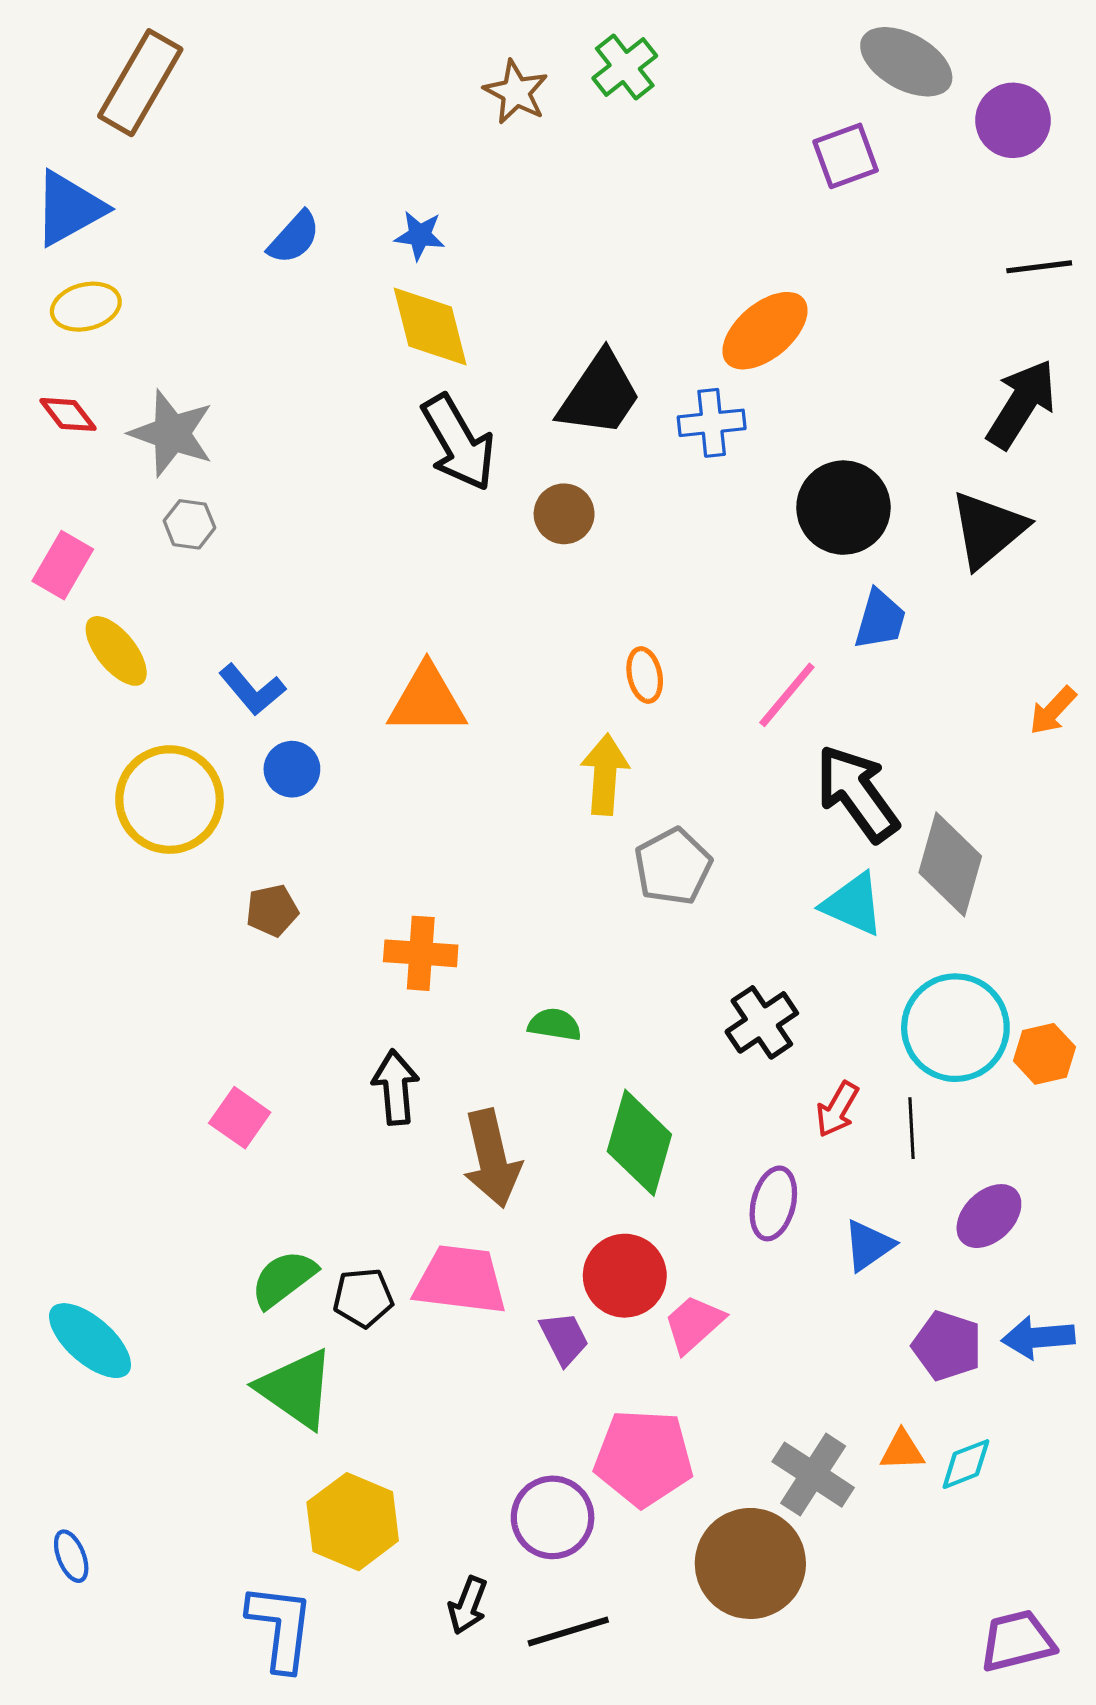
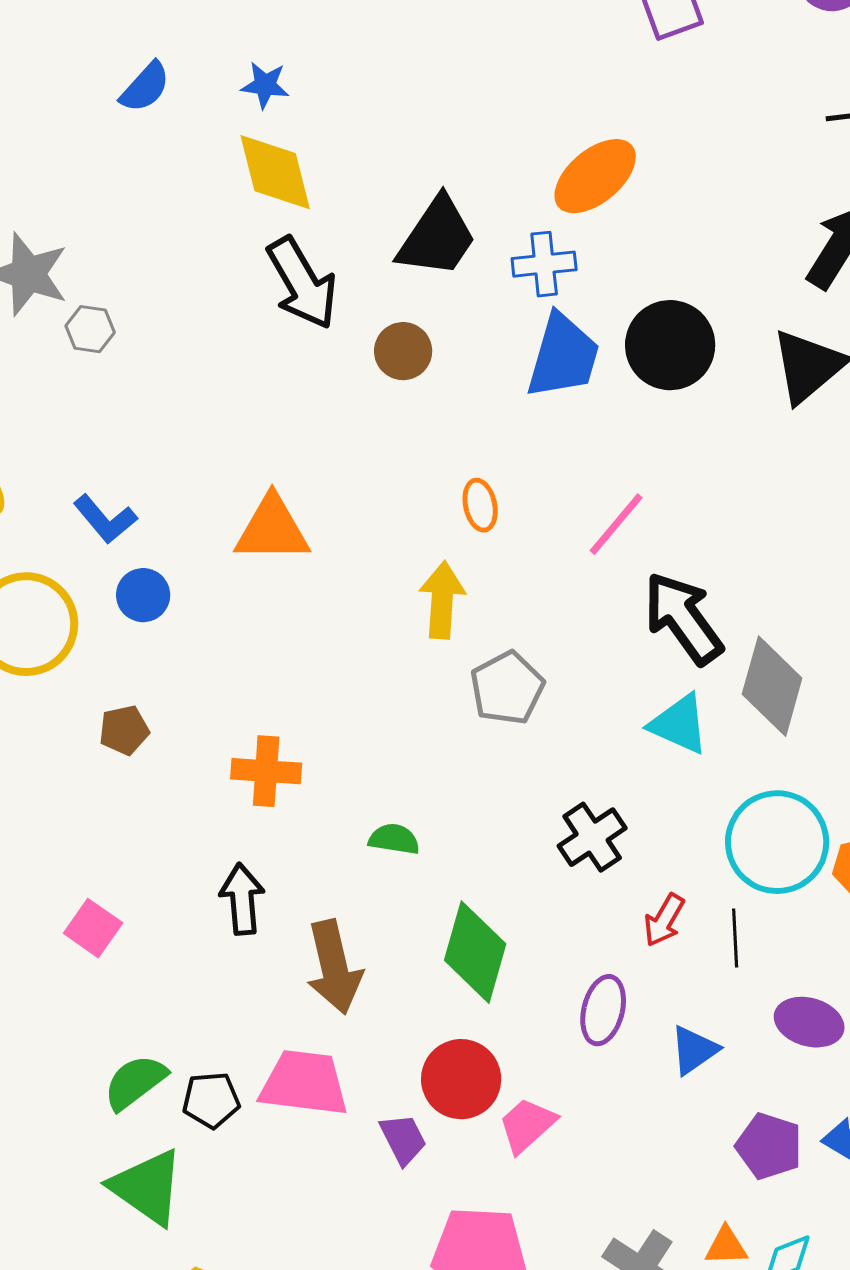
gray hexagon: (189, 524) -> (90, 329), moved
blue trapezoid: (880, 620) -> (563, 356), moved, size x1.5
purple ellipse: (989, 1216) -> (809, 1022), turned 60

